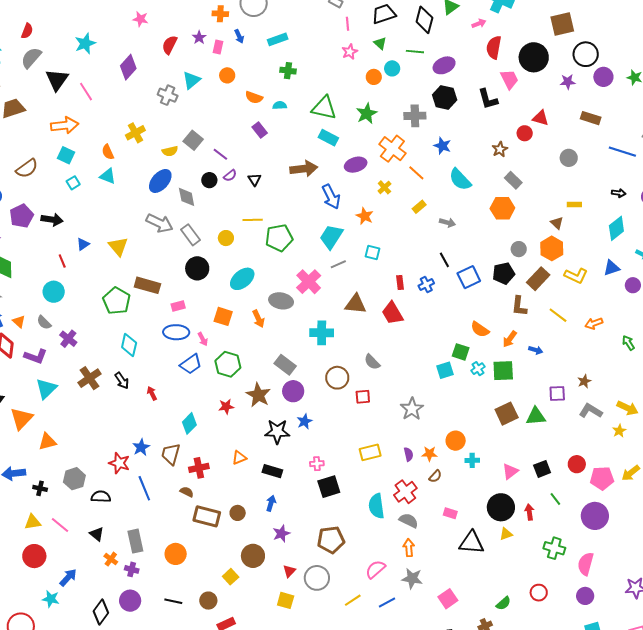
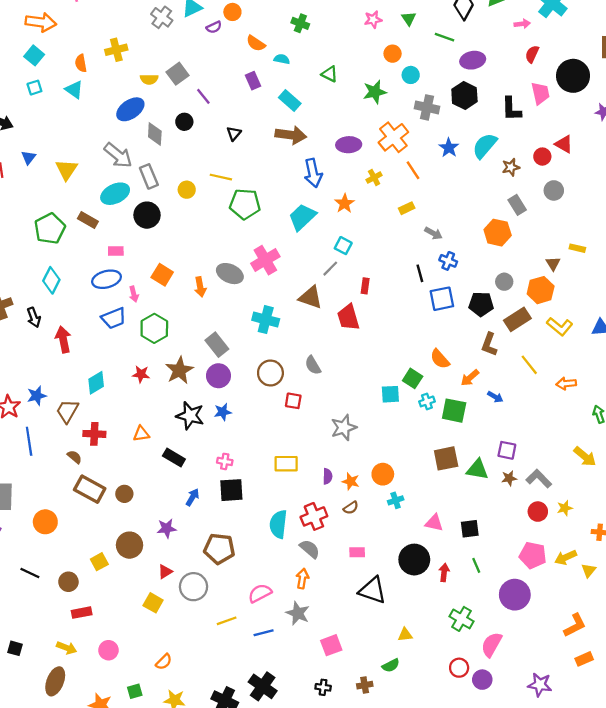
red semicircle: (494, 47) -> (532, 54), size x0.7
cyan circle: (392, 68) -> (411, 75), moved
green triangle: (324, 108) -> (330, 74), size x0.6
cyan rectangle: (328, 138) -> (290, 101), moved
gray circle: (569, 158) -> (554, 190), moved
purple semicircle: (230, 175) -> (214, 27), moved
cyan semicircle: (460, 179) -> (485, 146), moved, turned 70
blue triangle: (83, 244) -> (28, 157), turned -32
gray line: (338, 264) -> (330, 269), moved, turned -35
cyan ellipse: (242, 279) -> (115, 194), moved
blue cross: (426, 284) -> (448, 261), moved, turned 35
brown rectangle: (147, 285) -> (88, 220), size x0.7
blue ellipse: (176, 332) -> (107, 279), turned -30
brown star: (584, 381) -> (509, 478), moved
red arrow: (152, 393) -> (63, 339), size x1.6
yellow arrow: (628, 408) -> (585, 456), moved
cyan cross: (472, 460) -> (396, 500), turned -32
red circle: (577, 464) -> (538, 512), moved
pink triangle: (510, 471) -> (434, 523), turned 36
blue arrow: (271, 503) -> (192, 497), moved
pink rectangle: (450, 513) -> (357, 552), turned -32
yellow triangle: (506, 534) -> (405, 635), moved
red circle: (539, 593) -> (459, 668), moved

